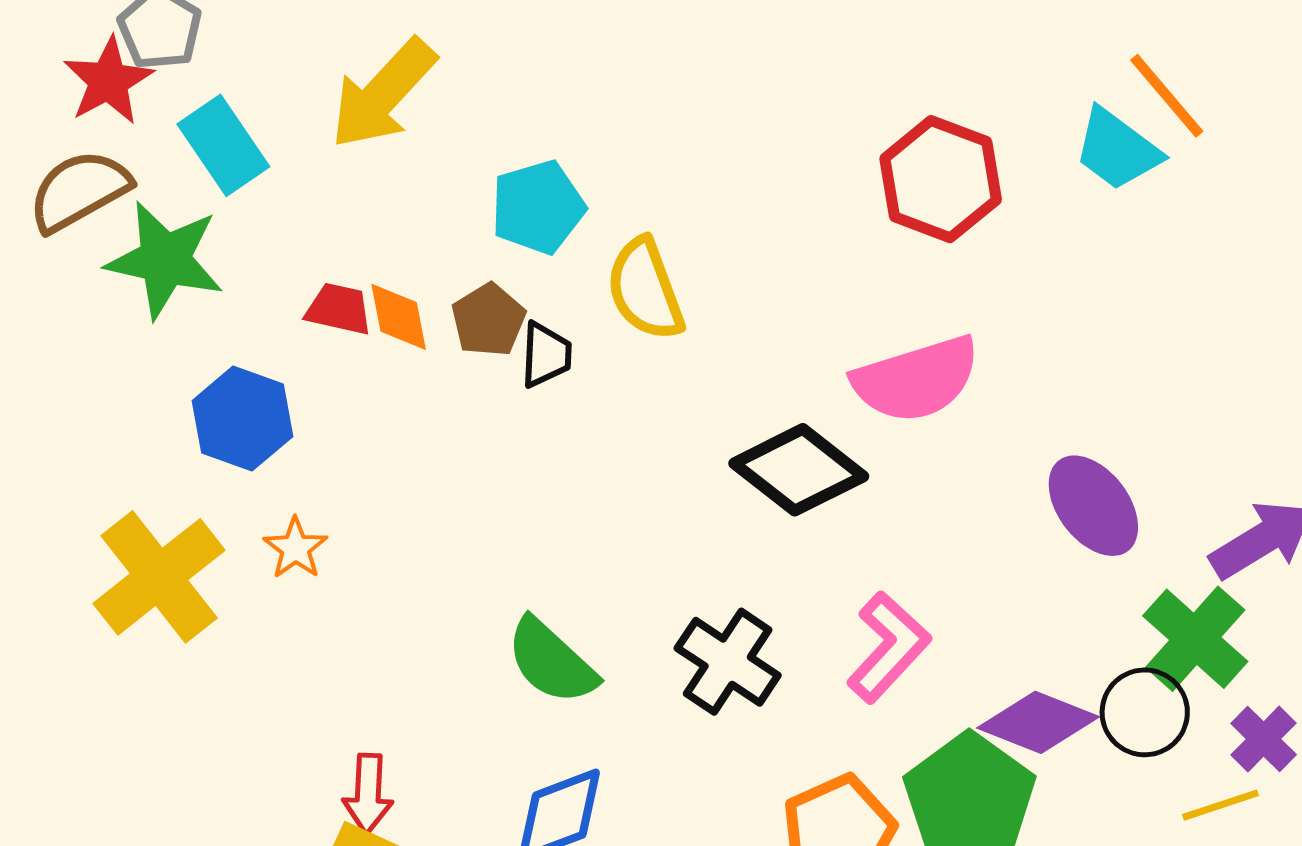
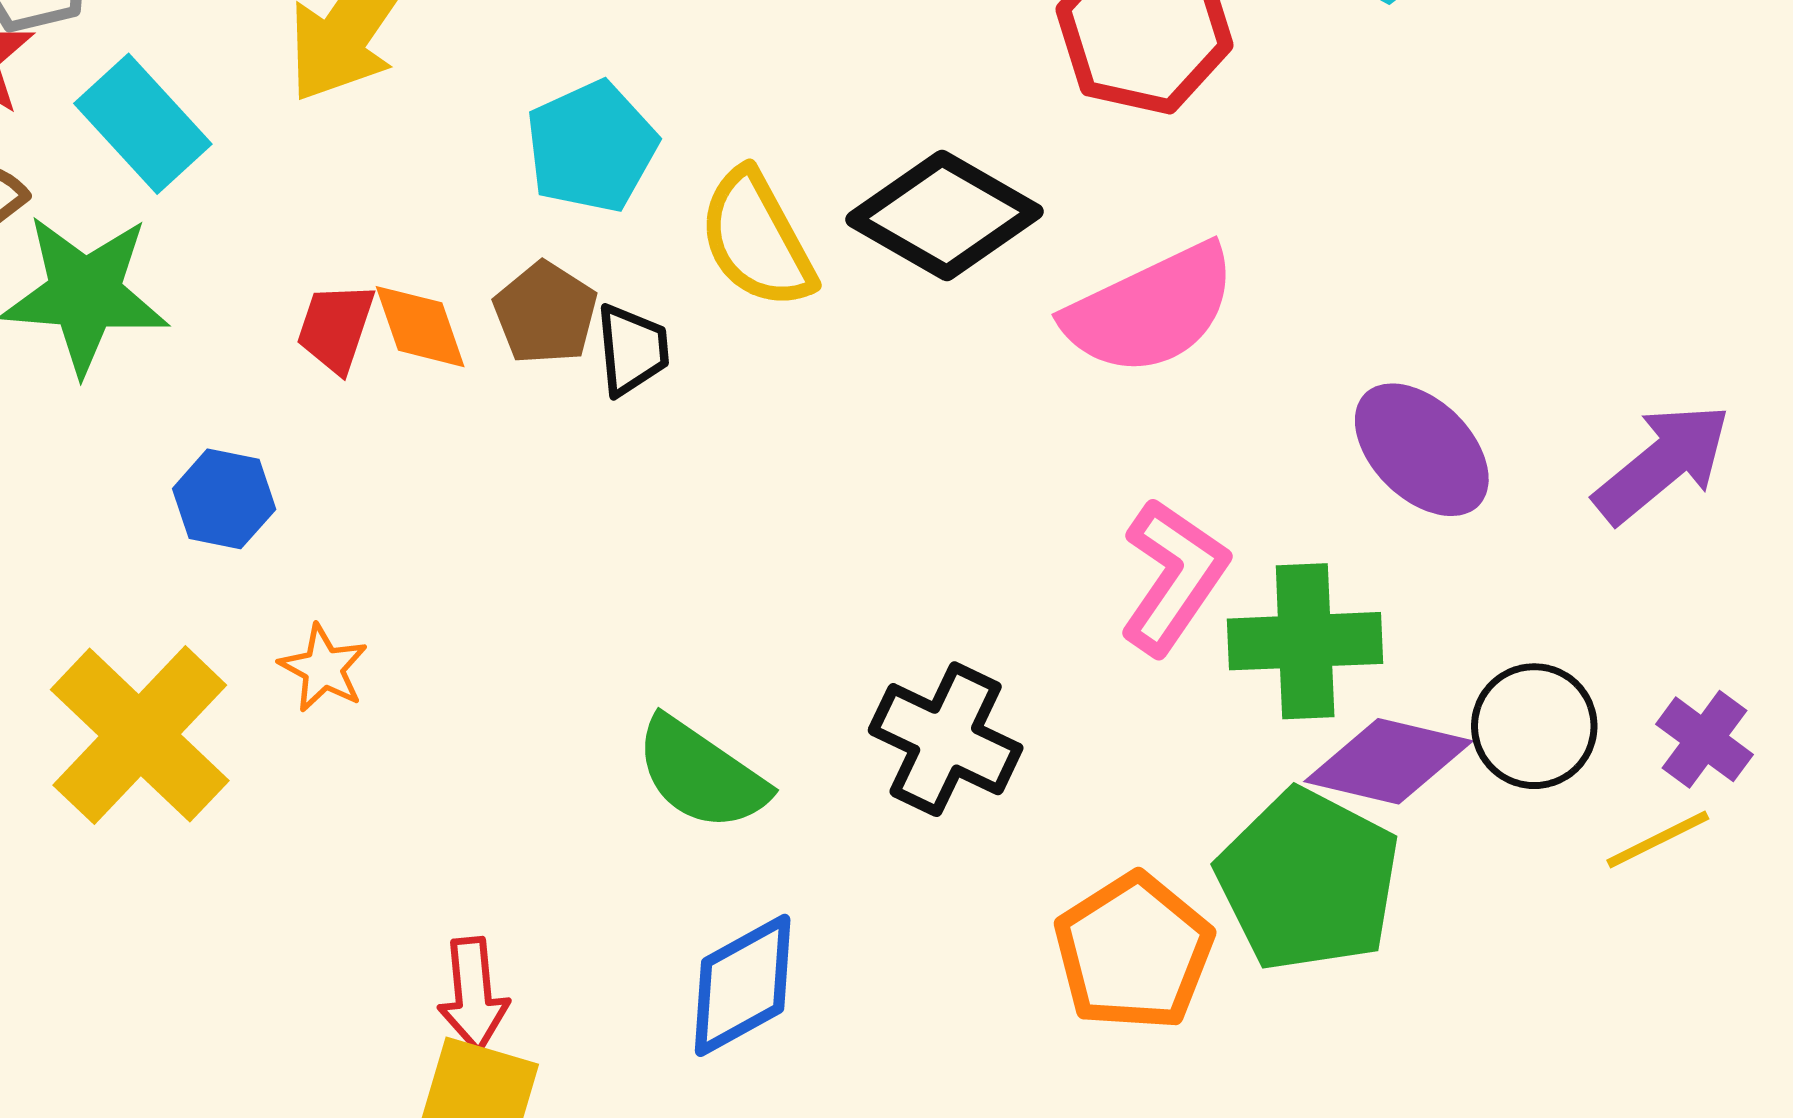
red trapezoid: (339, 309) -> (336, 328), turned -76
blue hexagon: (243, 419) -> (224, 499), size x0.7
black diamond: (799, 470) -> (944, 216), moved
green cross: (1195, 639) -> (1305, 641), moved, turned -36
pink L-shape: (889, 647) -> (1173, 576), moved

